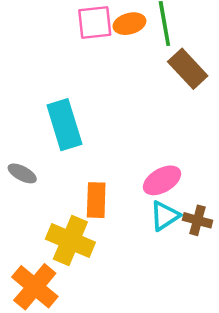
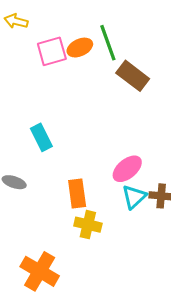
cyan rectangle: (64, 125) -> (41, 137), size x0.7
yellow cross: (70, 241) -> (88, 225), moved, size x0.7

